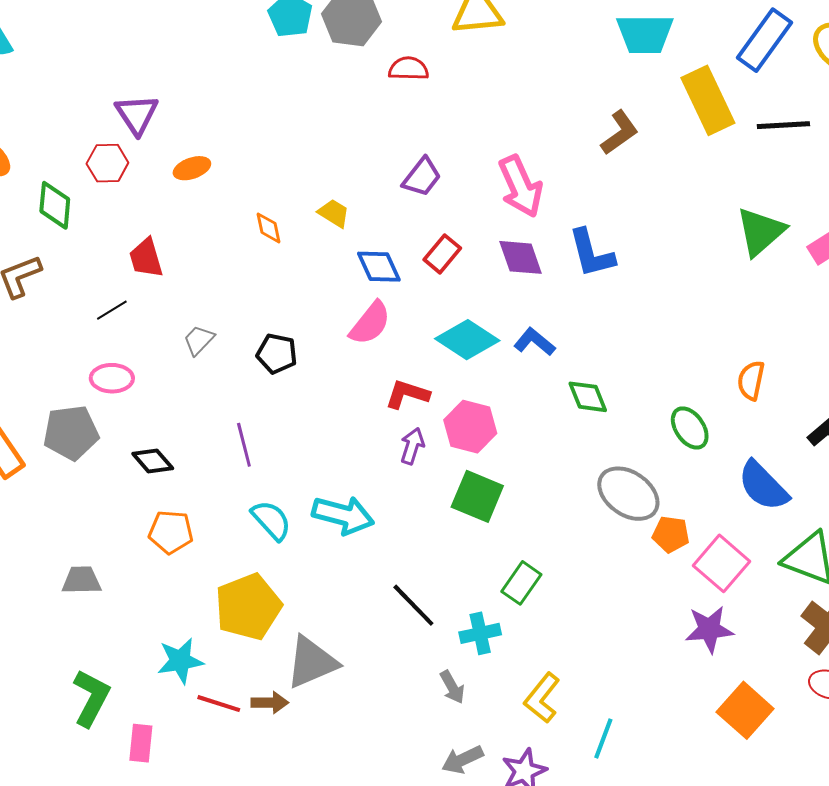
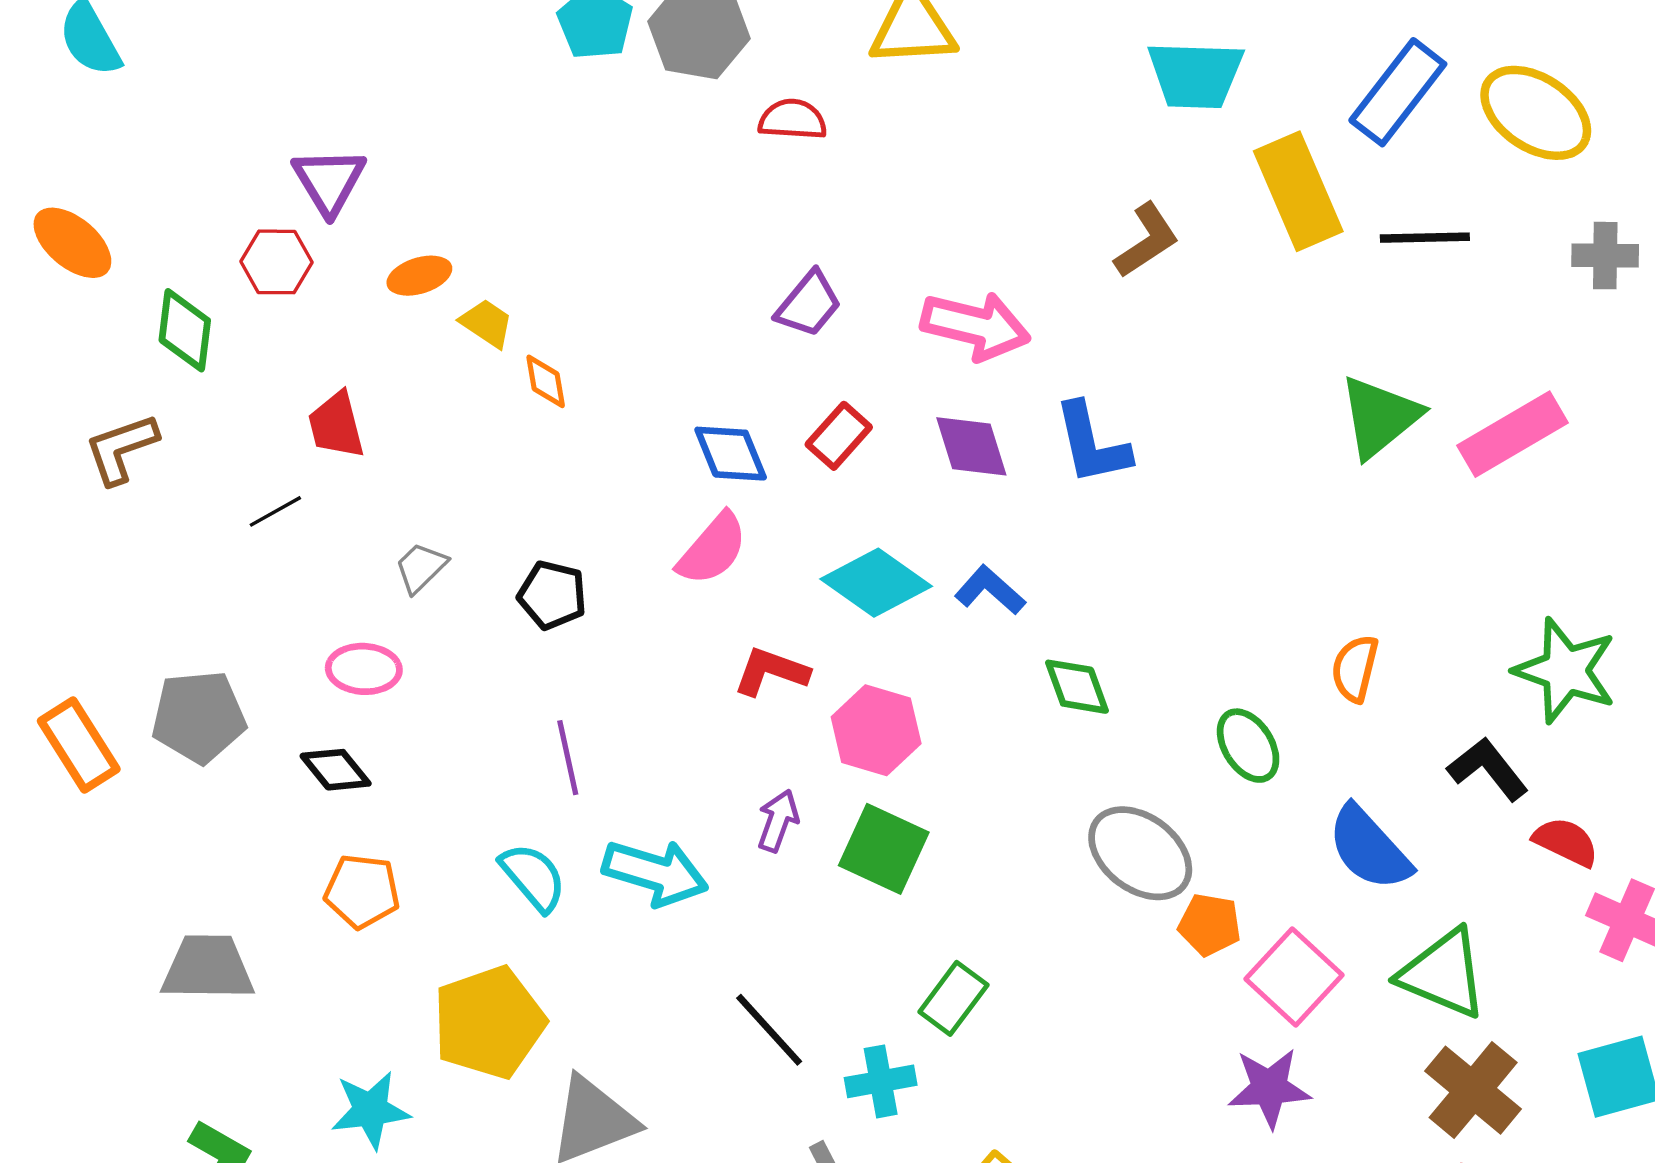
pink arrow: (521, 186) -> (975, 326), turned -54
yellow trapezoid: (334, 213) -> (487, 323), moved
pink ellipse: (112, 378) -> (364, 669), moved
purple line: (244, 445) -> (568, 758), moved
purple arrow: (412, 446) -> (778, 821), moved
gray trapezoid: (81, 580) -> (208, 968), size x1.4

